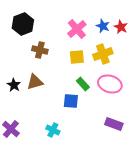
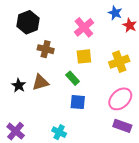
blue star: (103, 26) -> (115, 13), moved
yellow cross: (103, 54) -> (119, 62), moved
green rectangle: (83, 84) -> (73, 78), moved
pink ellipse: (110, 84) -> (120, 99), moved, turned -60

